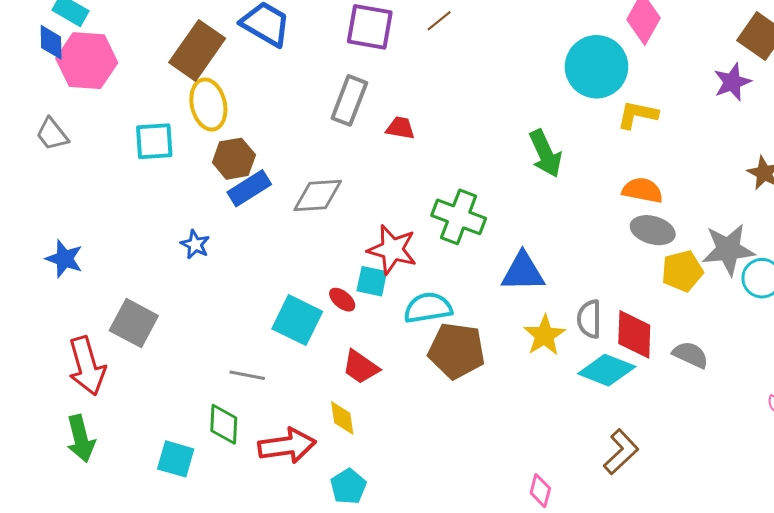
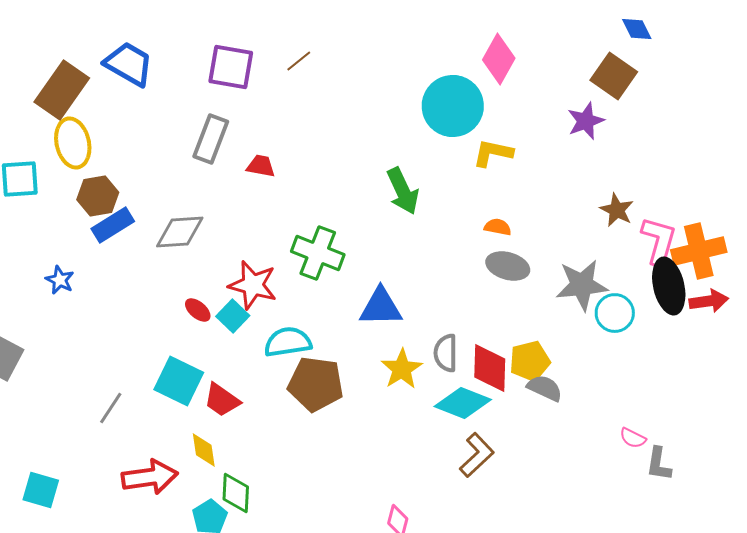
orange semicircle: (642, 190) -> (498, 227), size x0.7
yellow pentagon: (682, 271) -> (530, 361), moved
cyan square: (372, 281) -> (233, 316), turned 32
red ellipse: (342, 300) -> (198, 310), moved
cyan square: (297, 320) -> (179, 381), moved
gray line: (247, 375) -> (111, 408), turned -68
green diamond: (224, 424) -> (236, 493), moved
brown L-shape: (621, 452) -> (477, 455), moved

